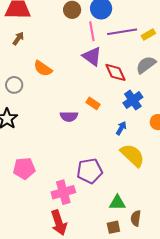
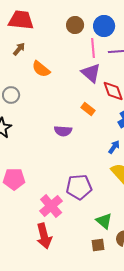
orange semicircle: (43, 68) -> (41, 69), moved
orange rectangle: (93, 103) -> (88, 109), moved
pink cross: (63, 192) -> (51, 206), turned -30
green triangle: (117, 203) -> (104, 221), turned 36

